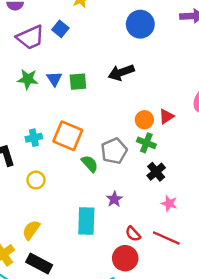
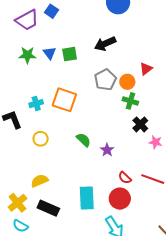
red triangle: (166, 116) -> (146, 69), moved
gray pentagon: (114, 151) -> (105, 80), moved
green semicircle: (90, 164) -> (84, 140), moved
pink star: (169, 203) -> (155, 142), moved
cyan rectangle: (86, 221) -> (87, 198), moved
yellow semicircle: (31, 230) -> (40, 181), turned 36

